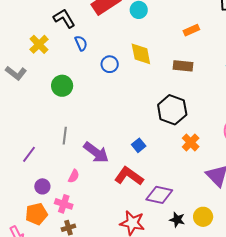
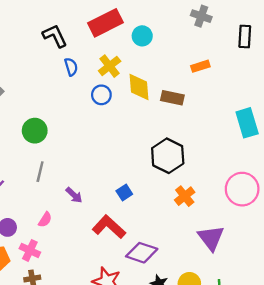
yellow cross: (39, 44) -> (110, 66), moved
brown rectangle: (183, 66) -> (172, 98), moved
green circle: (62, 86) -> (35, 131), moved
purple arrow: (96, 152) -> (74, 195), size x0.6

